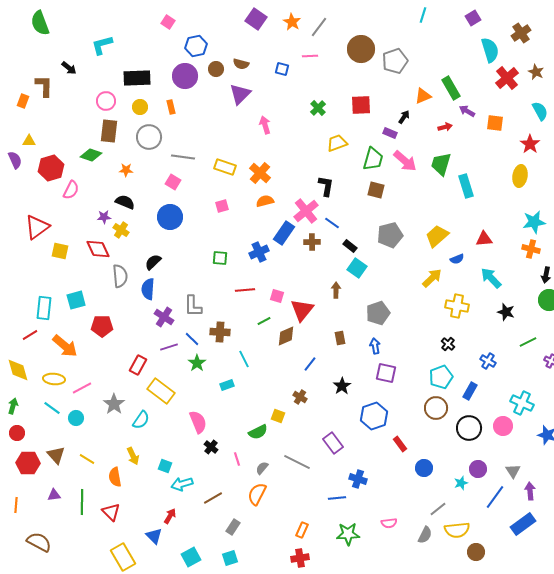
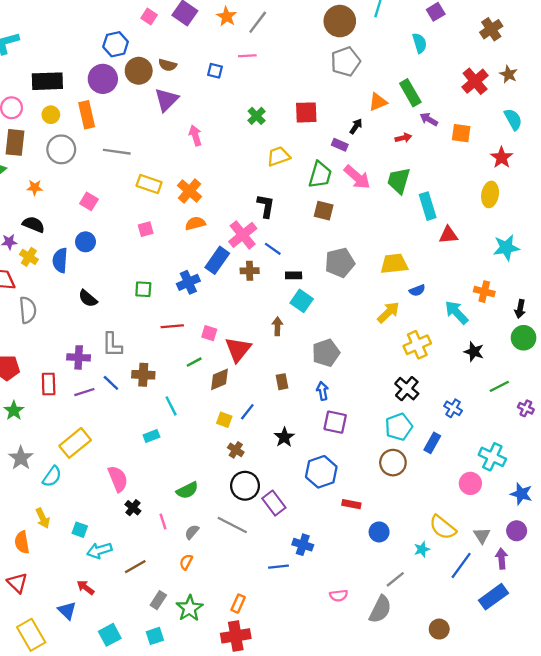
pink square: (168, 22) -> (149, 16), moved
brown circle: (361, 49) -> (340, 21), moved
cyan semicircle: (490, 50) -> (420, 43), moved, size x0.7
brown circle: (216, 69) -> (139, 71), size x1.5
orange rectangle: (171, 107) -> (87, 115), size x1.6
gray line: (183, 157) -> (117, 152), moved
blue circle: (170, 217) -> (86, 242), size x0.7
yellow trapezoid: (437, 236) -> (394, 264), turned 35
red triangle: (484, 239) -> (448, 235), moved
black rectangle: (350, 246) -> (294, 275), turned -40
orange cross: (531, 249) -> (484, 292), moved
black semicircle: (153, 262) -> (88, 298), moved, turned -96
blue semicircle: (148, 289) -> (60, 260), moved
yellow cross: (457, 306) -> (417, 345), turned -35
purple cross: (164, 317) -> (79, 357), turned -30
black cross: (448, 344) -> (407, 389), size x1.5
green star: (197, 363) -> (14, 411), moved
red rectangle: (138, 365) -> (49, 384), moved, turned -30
yellow rectangle: (161, 391) -> (75, 443), turned -76
yellow square: (278, 416) -> (224, 420), moved
black circle: (469, 428) -> (245, 486), moved
red rectangle: (400, 444) -> (351, 504), turned -42
purple circle: (478, 469) -> (517, 531), moved
orange semicircle: (257, 494) -> (186, 562), size x0.6
red arrow: (170, 516) -> (86, 587), turned -84
yellow semicircle: (457, 530) -> (443, 527), moved, turned 45
green star: (348, 534) -> (190, 608), moved, turned -30
gray semicircle: (425, 535) -> (380, 609), size x1.4
red cross: (300, 558) -> (236, 636), size x1.4

